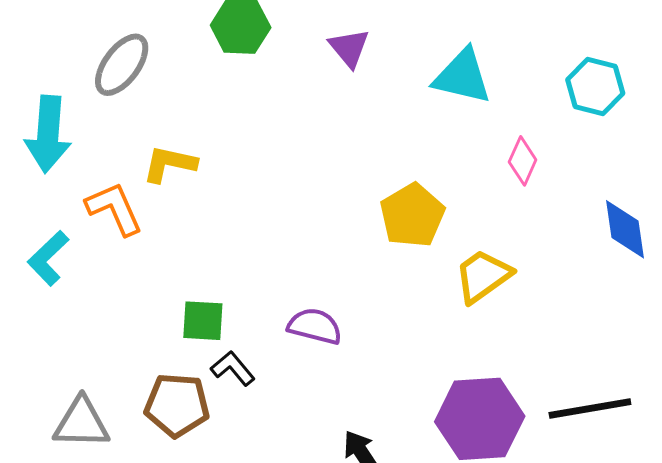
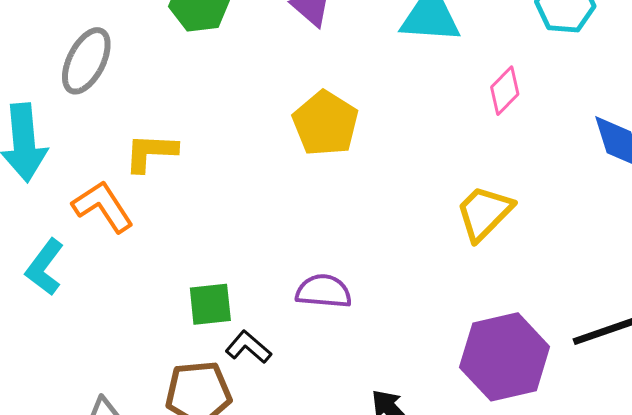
pink diamond: (523, 161) -> (505, 91), turned 30
yellow pentagon: (412, 215) -> (325, 123), moved

